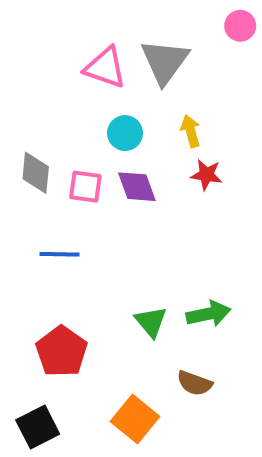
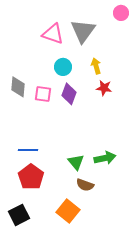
purple diamond: (137, 187) -> (69, 94), turned 40
blue line: (60, 254) -> (28, 150), moved
brown semicircle: (195, 383) -> (85, 185), moved

